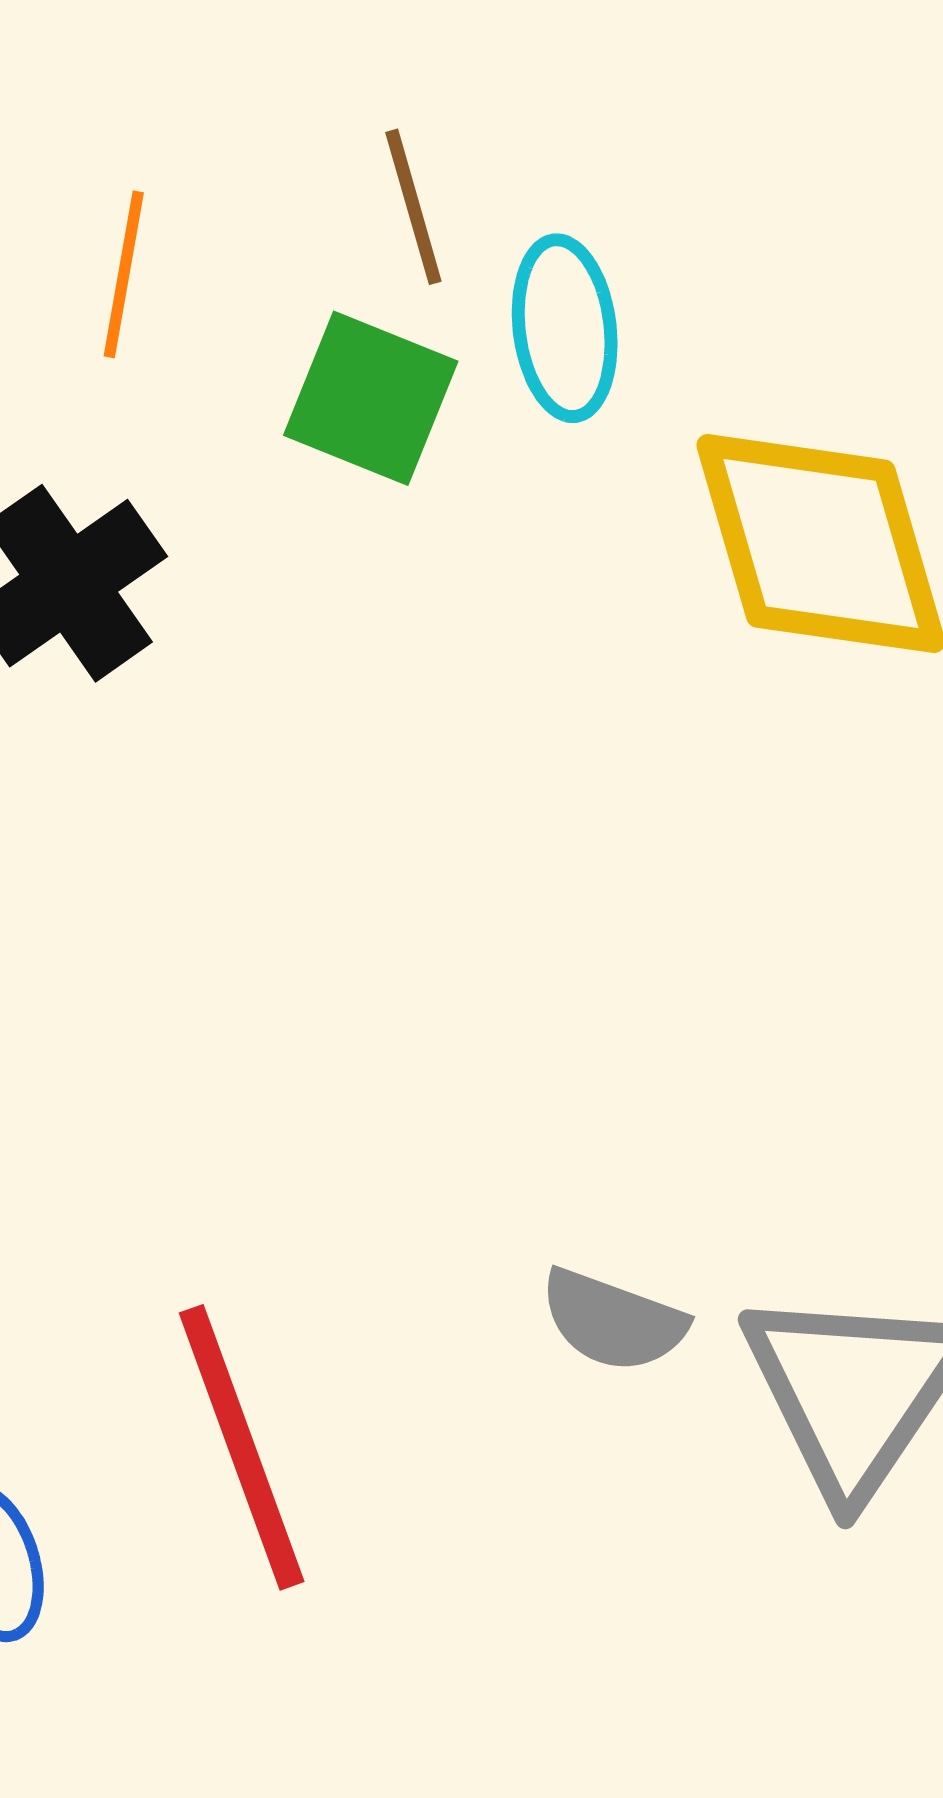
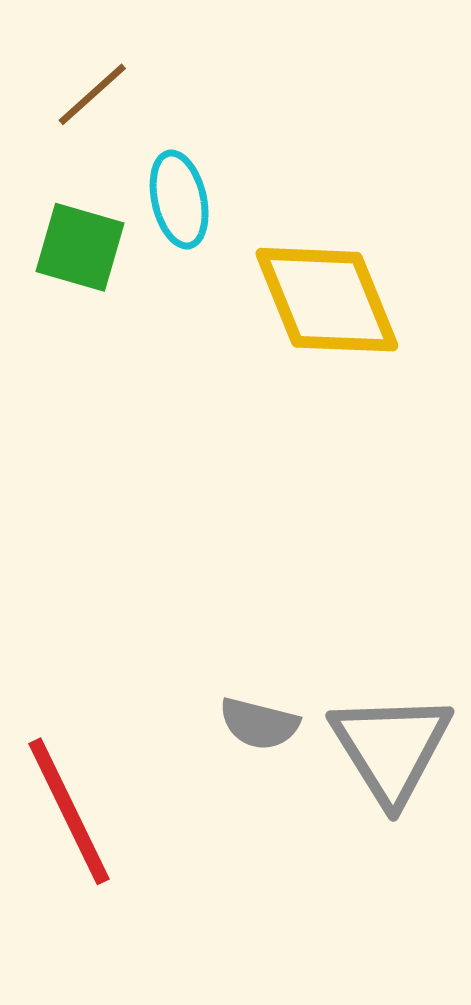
brown line: (413, 207) -> (92, 94), moved, turned 70

